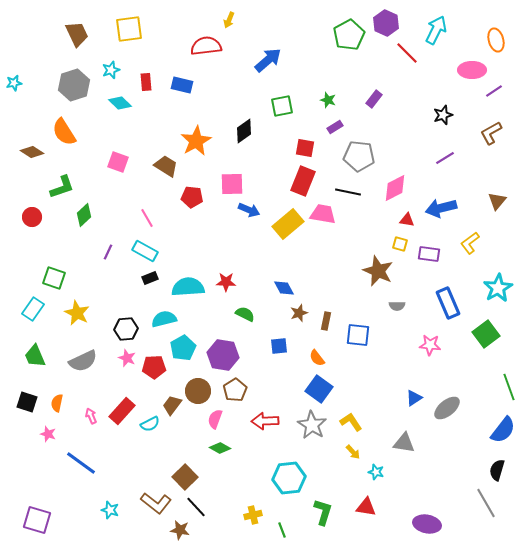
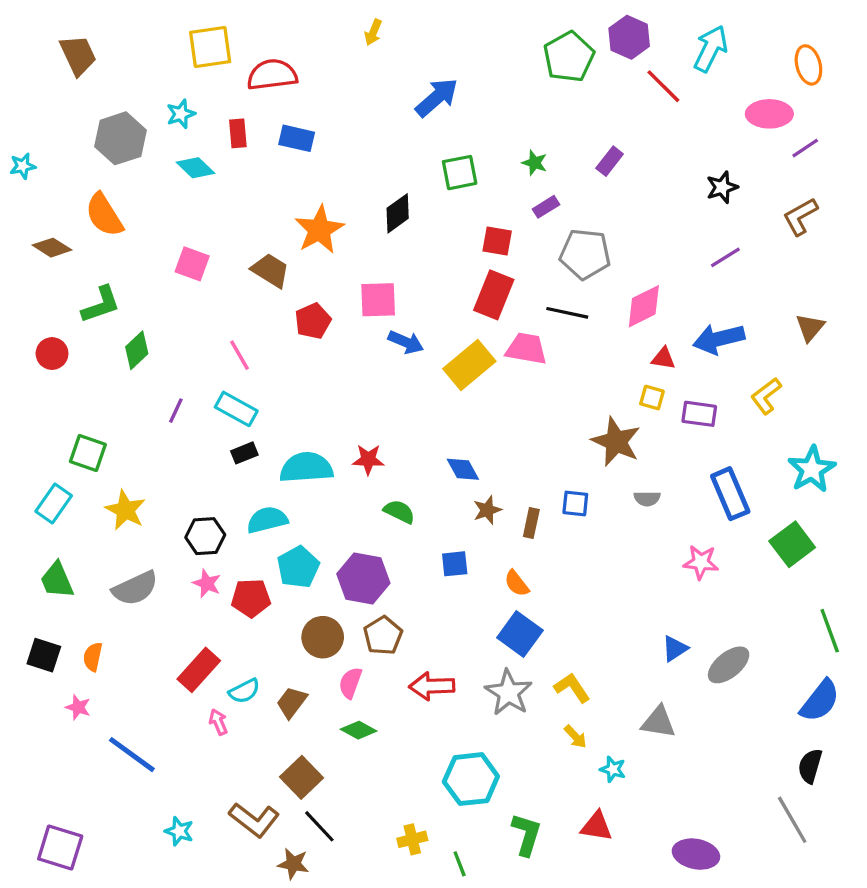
brown trapezoid: (77, 34) -> (78, 55), moved
red semicircle: (206, 46) -> (272, 75), moved
cyan star: (14, 83) -> (23, 166), moved
red pentagon: (192, 197) -> (313, 321), turned -30
blue square: (358, 335) -> (575, 504), moved, size x0.7
brown trapezoid: (172, 405) -> (292, 702), moved
pink arrow: (91, 416) -> (218, 722), moved

